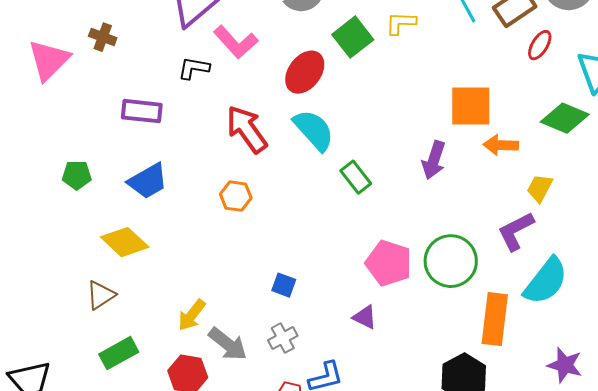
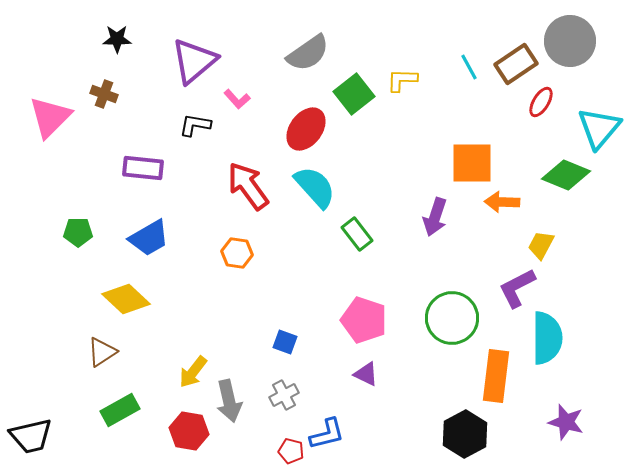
pink L-shape: (236, 42) -> (237, 99), size x0.6
pink pentagon: (389, 263) -> (364, 320), moved
cyan semicircle: (546, 281) -> (547, 338), turned -38
gray arrow: (228, 344) -> (229, 401), turned 39

